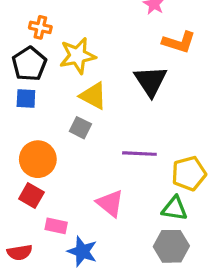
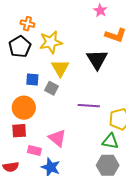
yellow triangle: (93, 96) -> (60, 68), turned 30
blue square: (26, 99) -> (32, 80), moved
red square: (31, 195) -> (19, 131), turned -35
pink triangle: (110, 203) -> (57, 138), moved

